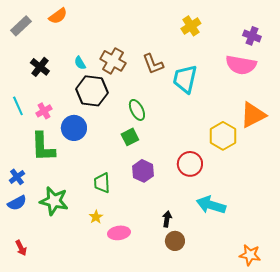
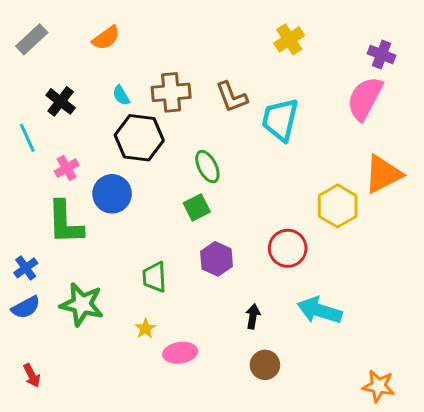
orange semicircle: (58, 16) -> (106, 38), moved
brown cross: (113, 61) -> (171, 92), turned -35
pink semicircle: (241, 65) -> (365, 98), turned 108
cyan line: (18, 106) -> (27, 138), moved
black arrow: (167, 219) -> (253, 316), moved

